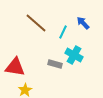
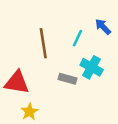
brown line: (36, 23) -> (43, 43), moved, turned 40

